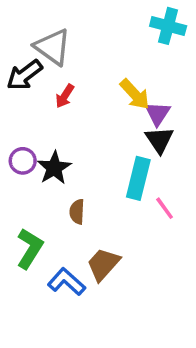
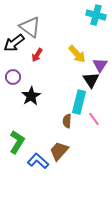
purple triangle: (158, 114) -> (100, 65), moved
purple circle: (23, 161) -> (13, 77), moved
brown semicircle: (77, 212) -> (67, 121), moved

